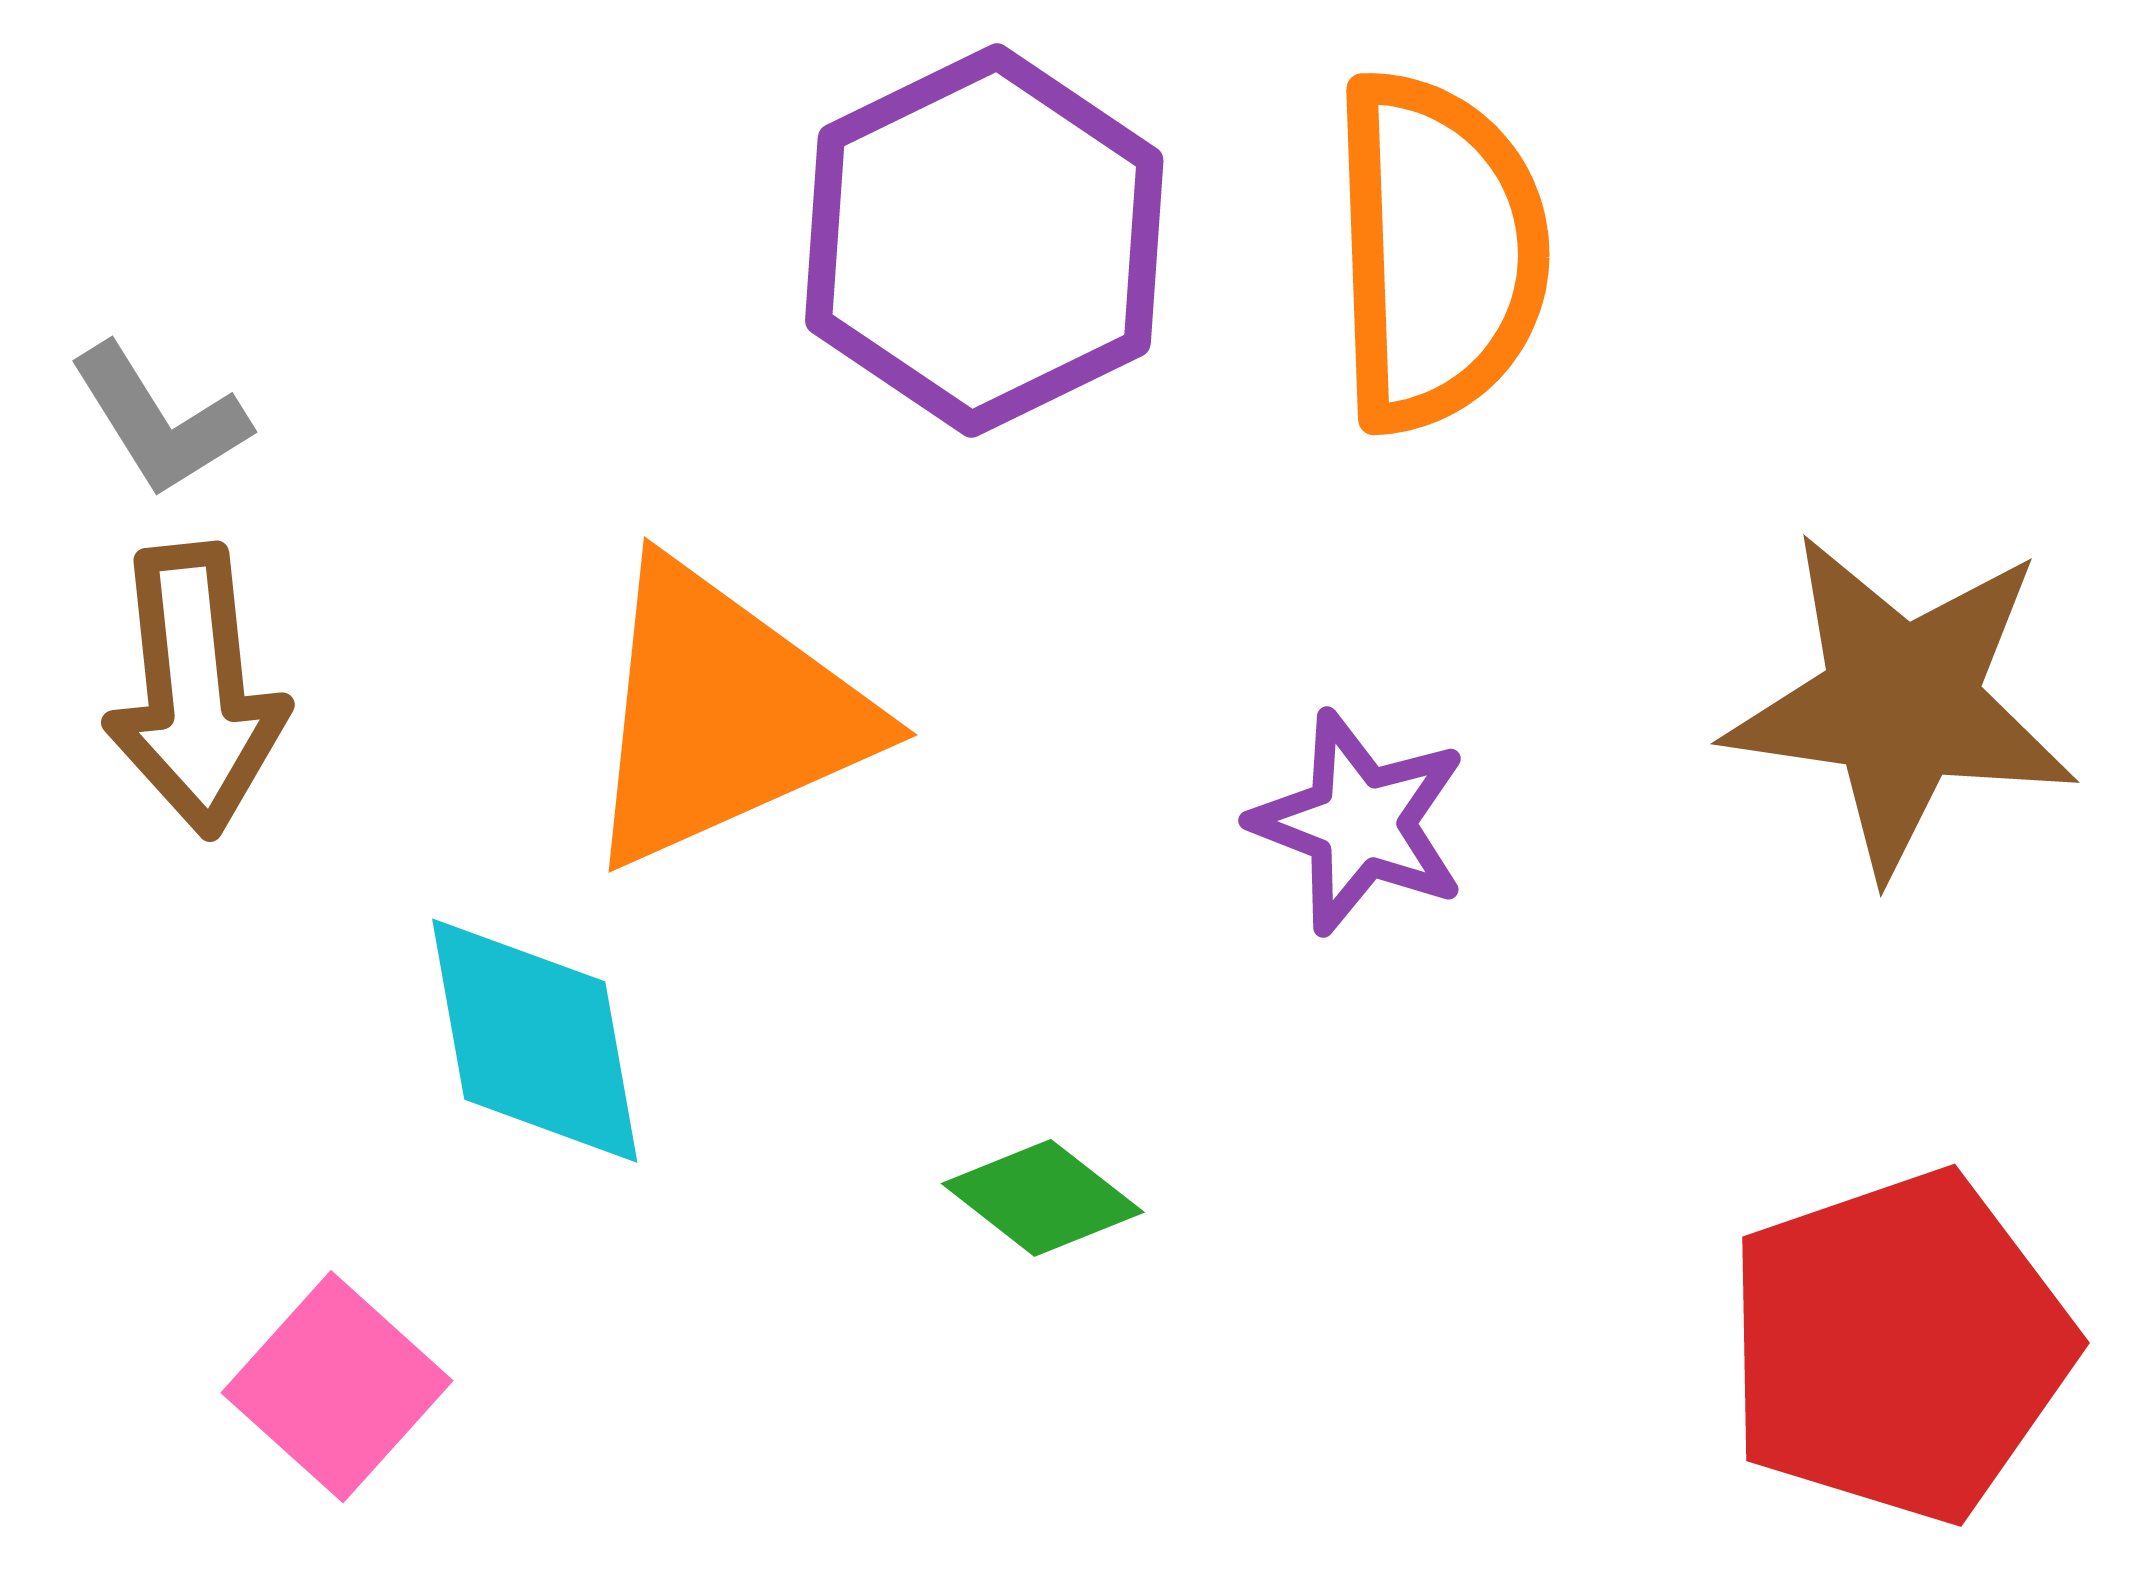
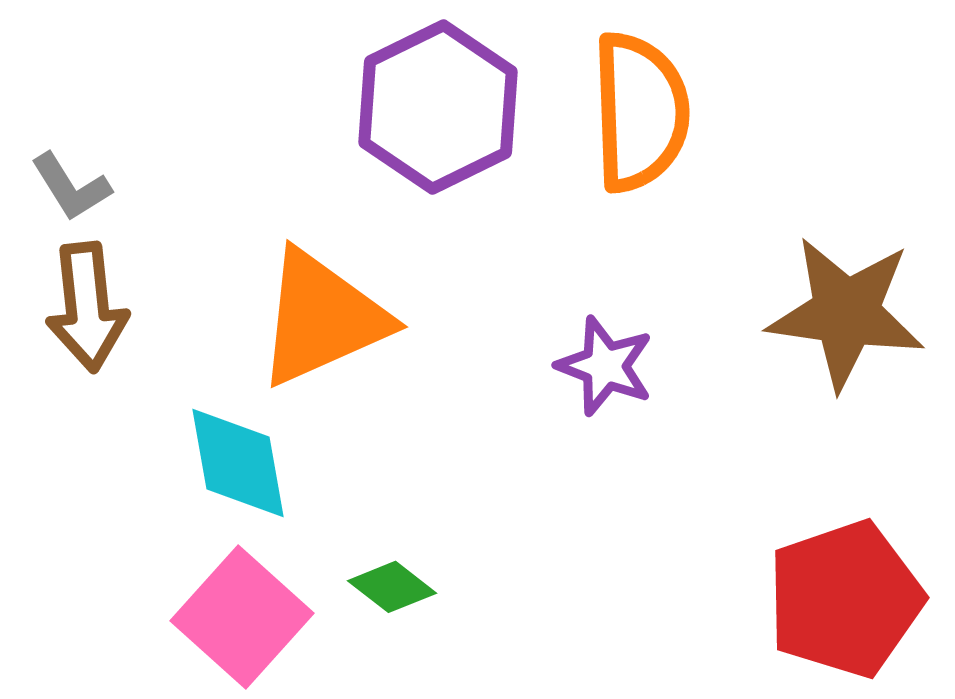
green diamond: (1043, 1198) -> (392, 587), moved
pink square: (337, 1387) -> (242, 617), moved, size x1.4

